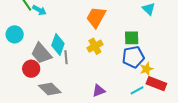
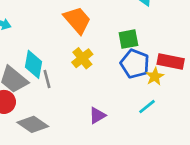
orange trapezoid: (96, 17) -> (77, 20), turned 120
blue pentagon: (133, 57) -> (135, 64), turned -30
red rectangle: (156, 84) -> (171, 62), moved

